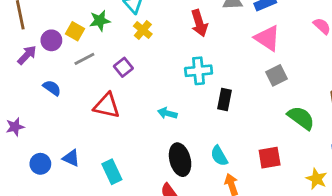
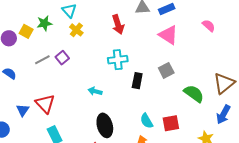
gray line: (84, 59) -> (42, 60), moved
gray square: (276, 75) -> (166, 70), moved
red triangle: (107, 106) -> (45, 104), moved, turned 35
cyan semicircle: (219, 156) -> (147, 121), moved
blue triangle: (71, 158) -> (23, 110), moved, turned 40

